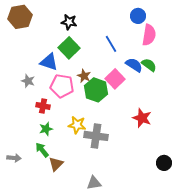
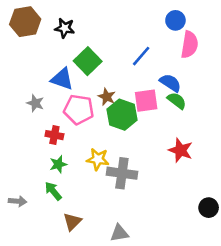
black star: (69, 22) -> (65, 28), moved
blue line: (111, 44) -> (141, 56), turned 72
green semicircle: (149, 65) -> (177, 101), moved
pink square: (115, 79) -> (146, 101), turned 36
brown triangle: (56, 164) -> (72, 222), moved

